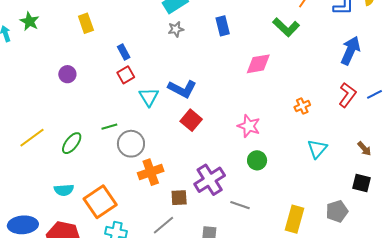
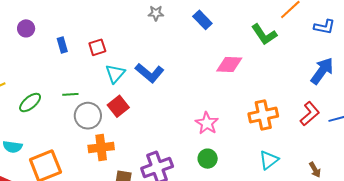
blue rectangle: (223, 26) -> (202, 20), turned -42
blue rectangle: (124, 52) -> (62, 45), moved
purple circle: (67, 74) -> (26, 28), moved
orange cross: (302, 106) -> (263, 115), size x1.8
red square: (191, 120) -> (118, 106), moved

